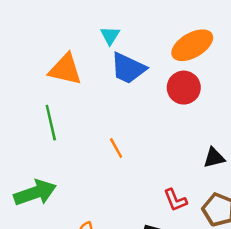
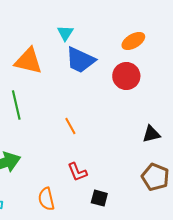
orange ellipse: (192, 45) -> (133, 41), size x0.7
red L-shape: (175, 200) -> (77, 172), moved

